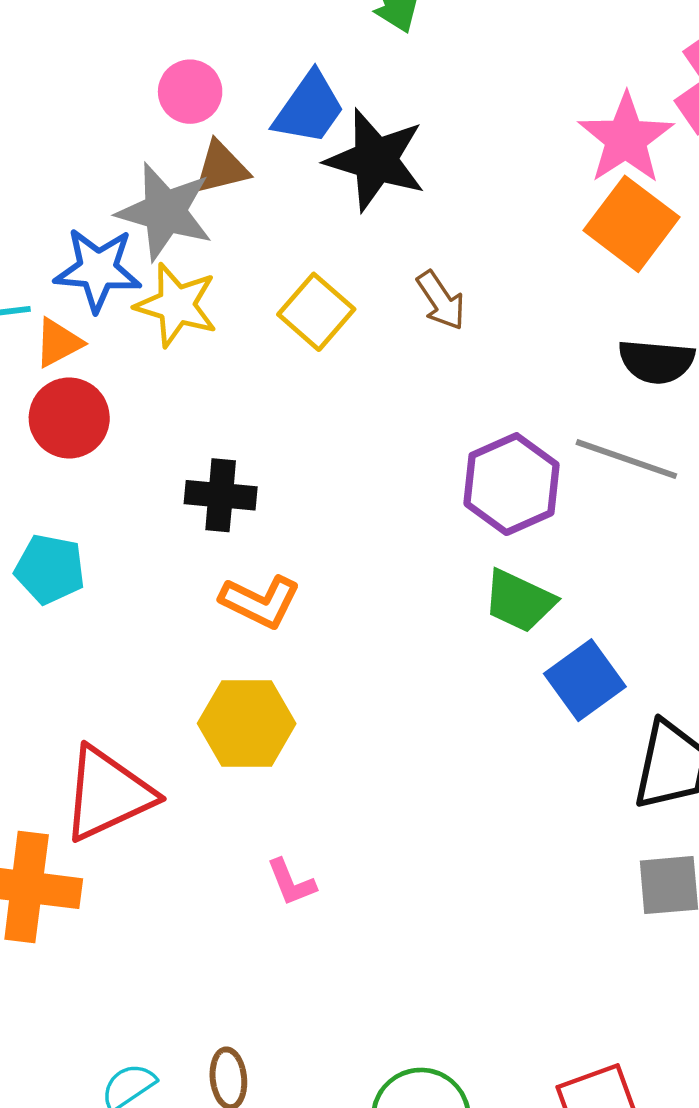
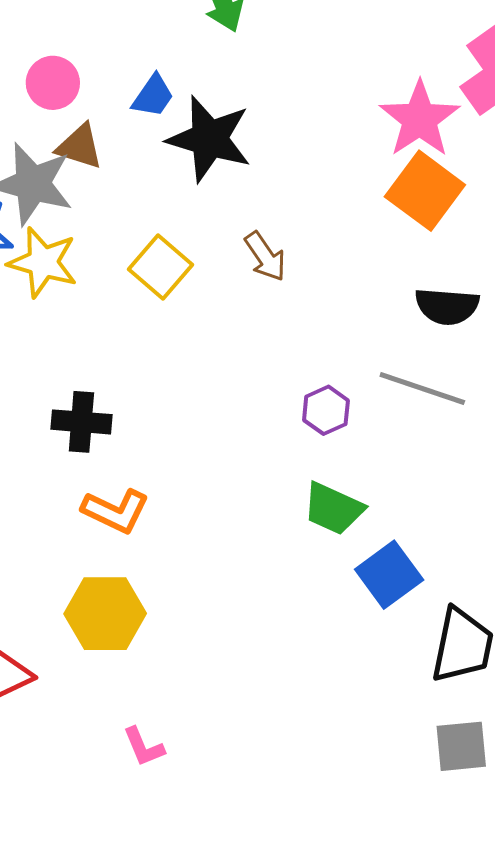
blue trapezoid: (309, 108) -> (153, 96), size x0.7
brown triangle: (221, 168) -> (80, 147), turned 32
purple hexagon: (512, 484) -> (326, 410), size x0.6

